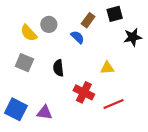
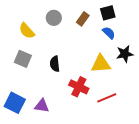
gray circle: (49, 24) -> (54, 18), moved
blue semicircle: (77, 37) -> (109, 33), moved
black star: (133, 37) -> (125, 54), moved
yellow triangle: (107, 68) -> (101, 64), size x1.5

